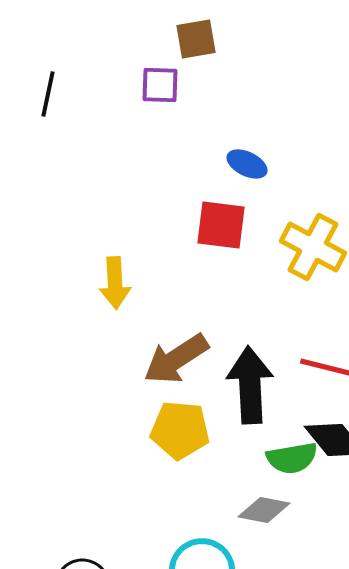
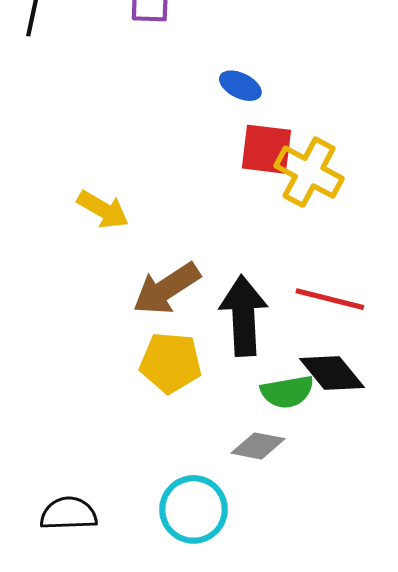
red square: (221, 225) -> (266, 149), moved
yellow arrow: (115, 283) -> (103, 210), turned -57

